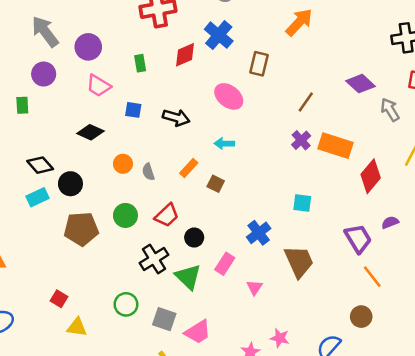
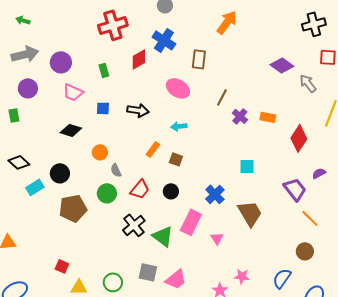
gray arrow: (45, 32) -> (25, 54), turned 120
brown line: (306, 102) -> (222, 97), moved
orange rectangle: (336, 146) -> (268, 117), size x0.6
black diamond: (40, 165) -> (19, 162), moved
gray semicircle: (148, 172) -> (116, 170), moved
black circle: (194, 238) -> (171, 191), moved
pink rectangle: (225, 264) -> (191, 222), size x1.4
green circle: (126, 304) -> (113, 282), moved

